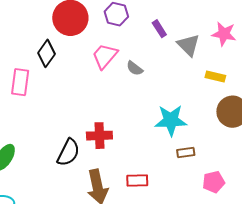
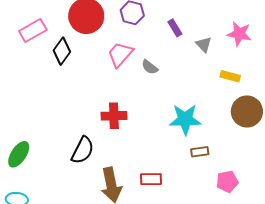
gray triangle: (188, 45) -> (204, 44), size x0.7
pink rectangle: (20, 82) -> (33, 30), moved, turned 52
red cross: (99, 136) -> (114, 116), moved

